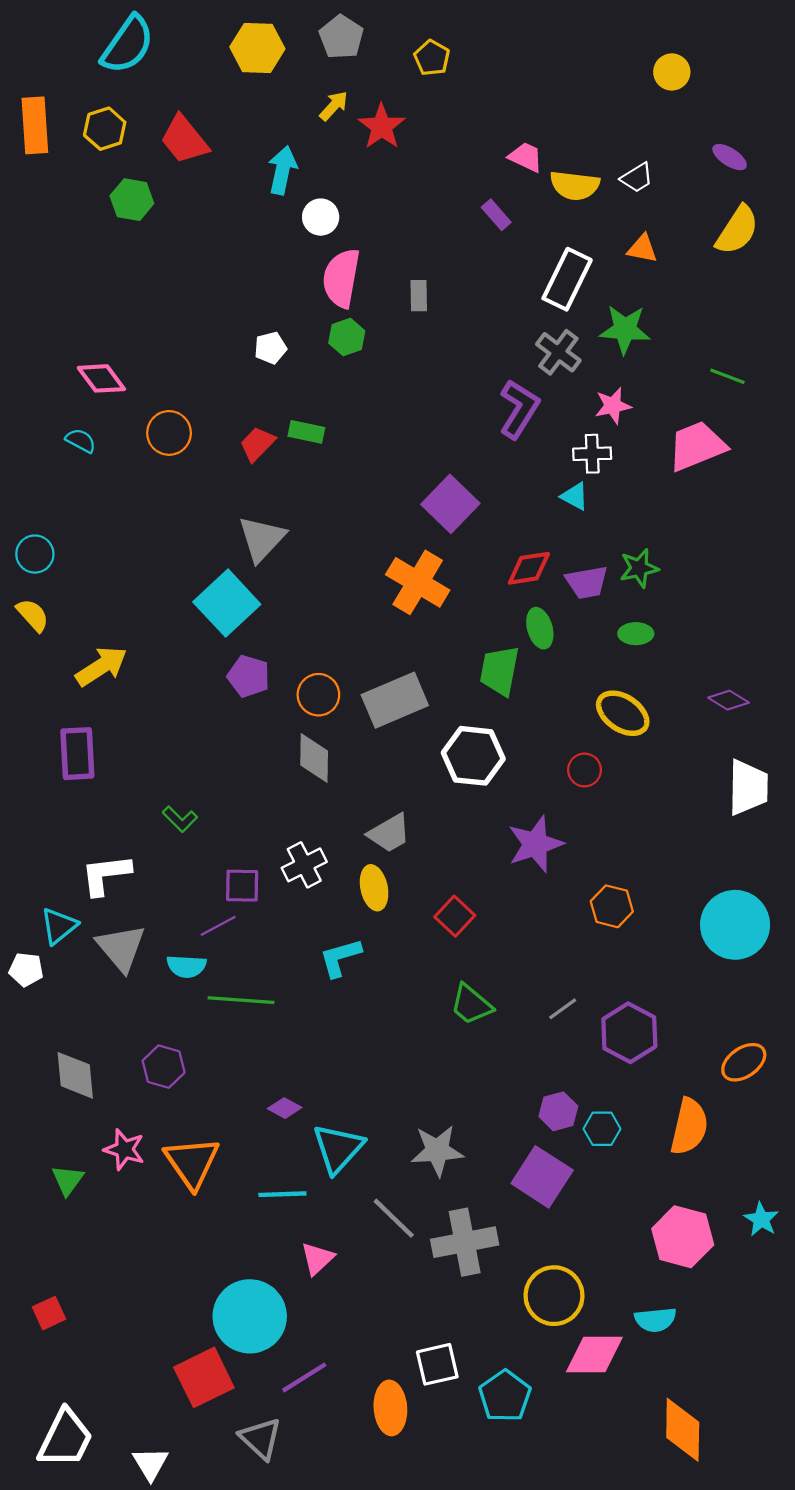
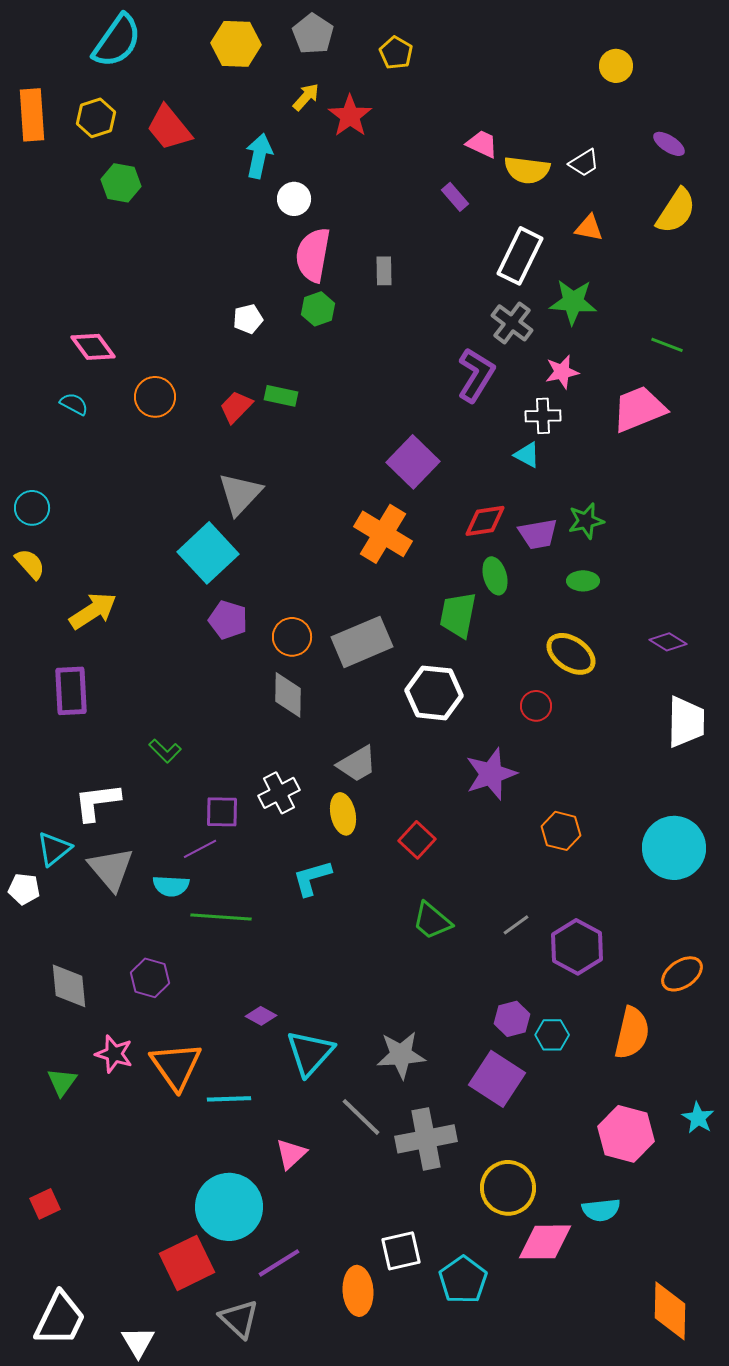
cyan line: (282, 1194) -> (229, 1099), moved
orange diamond: (683, 1430) -> (670, 1311), moved

